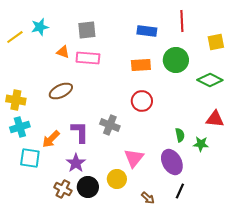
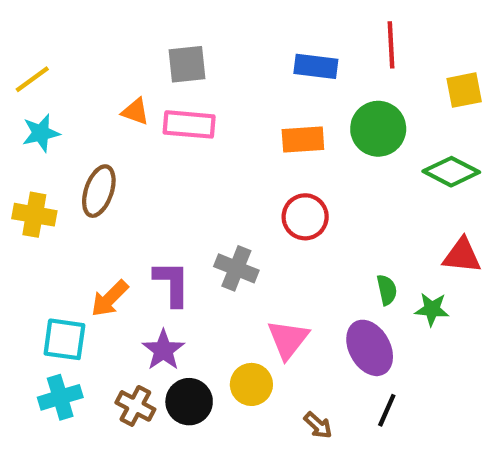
cyan star: (40, 27) -> (41, 133), moved
brown ellipse: (61, 91) -> (99, 191), moved, turned -45
cyan cross: (20, 127) -> (60, 397), moved

